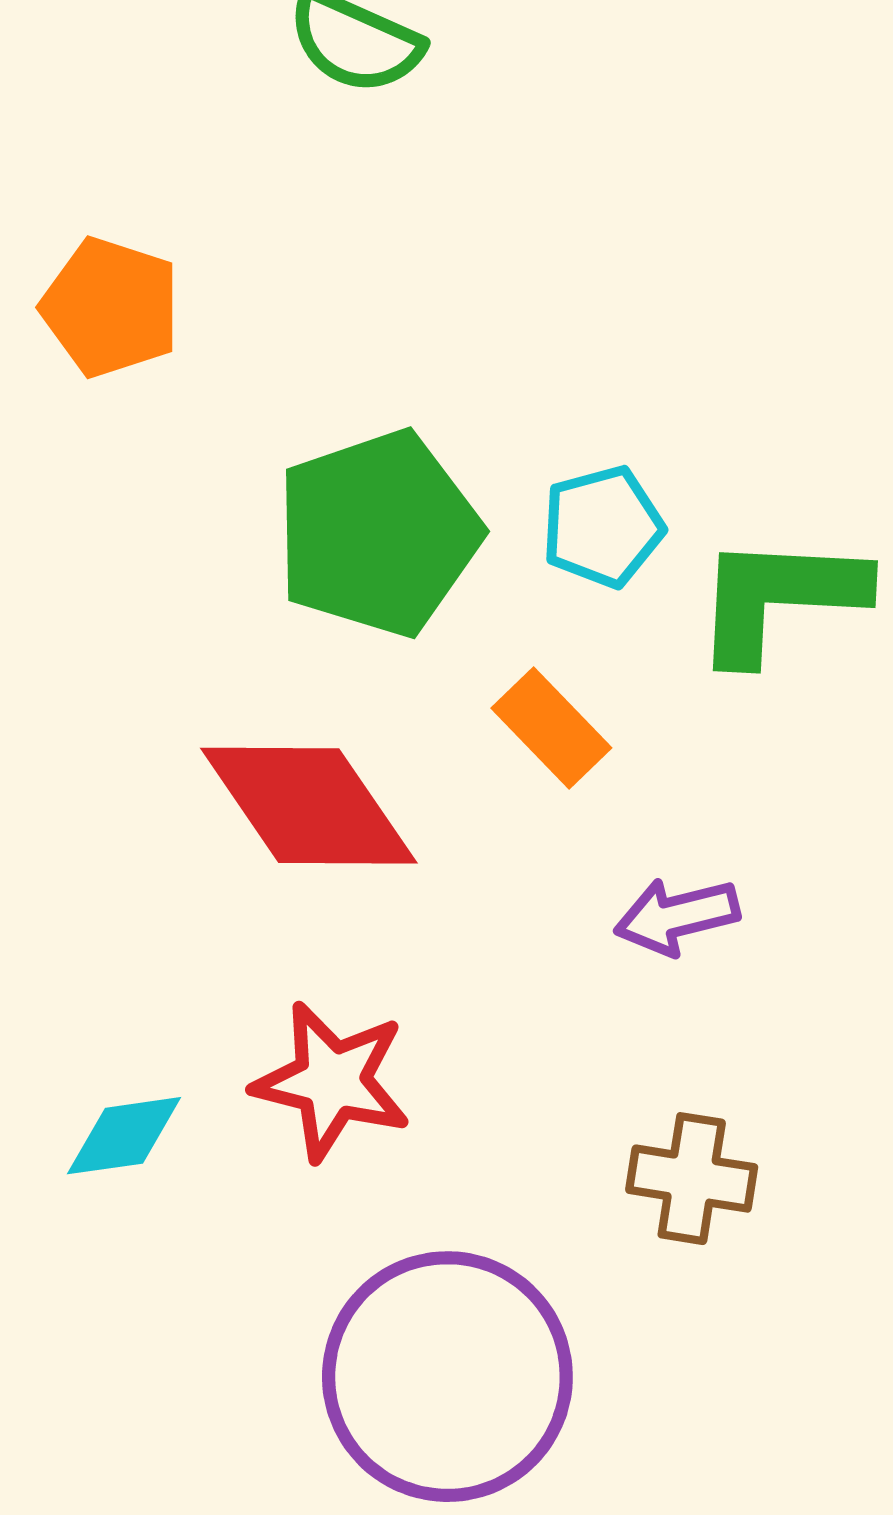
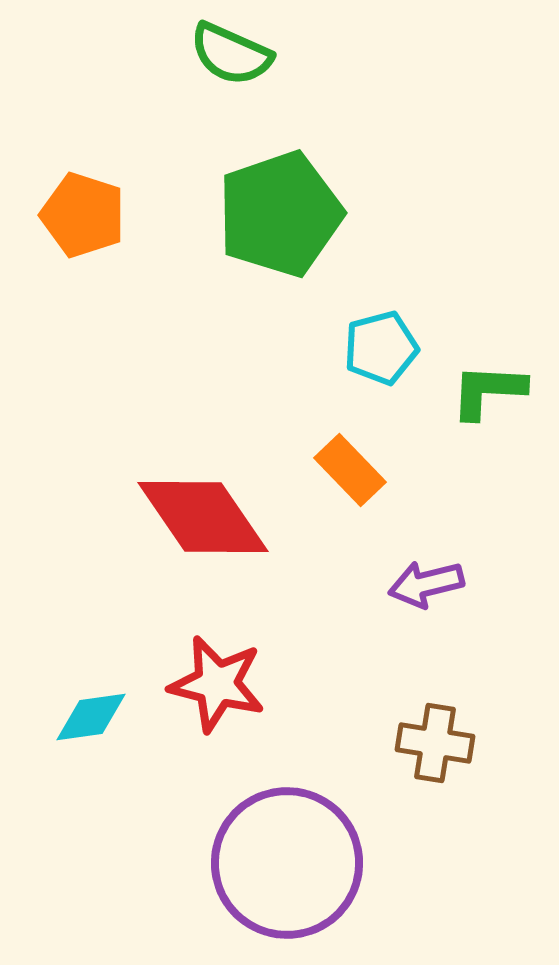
green pentagon: (378, 533) -> (280, 214), moved
green L-shape: (779, 598) -> (488, 391), size x0.7

